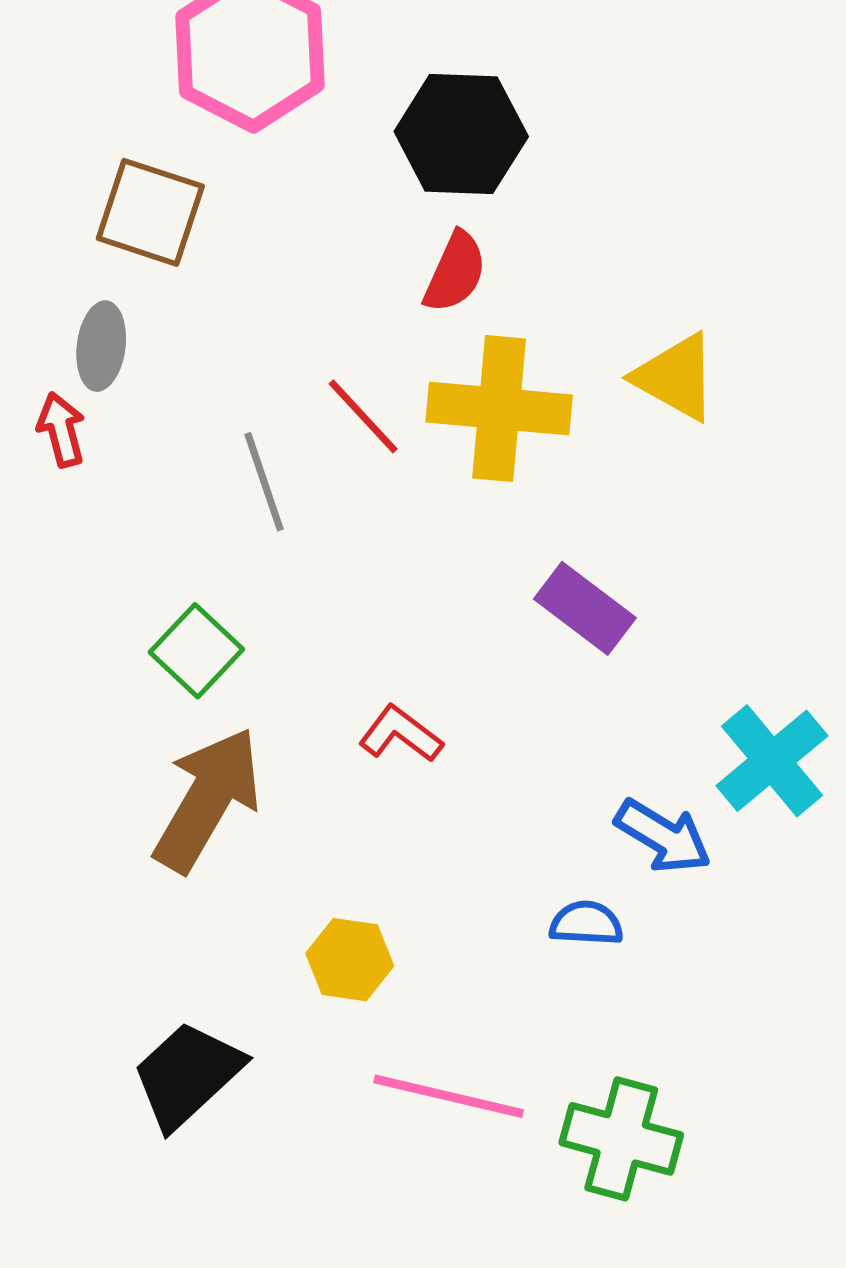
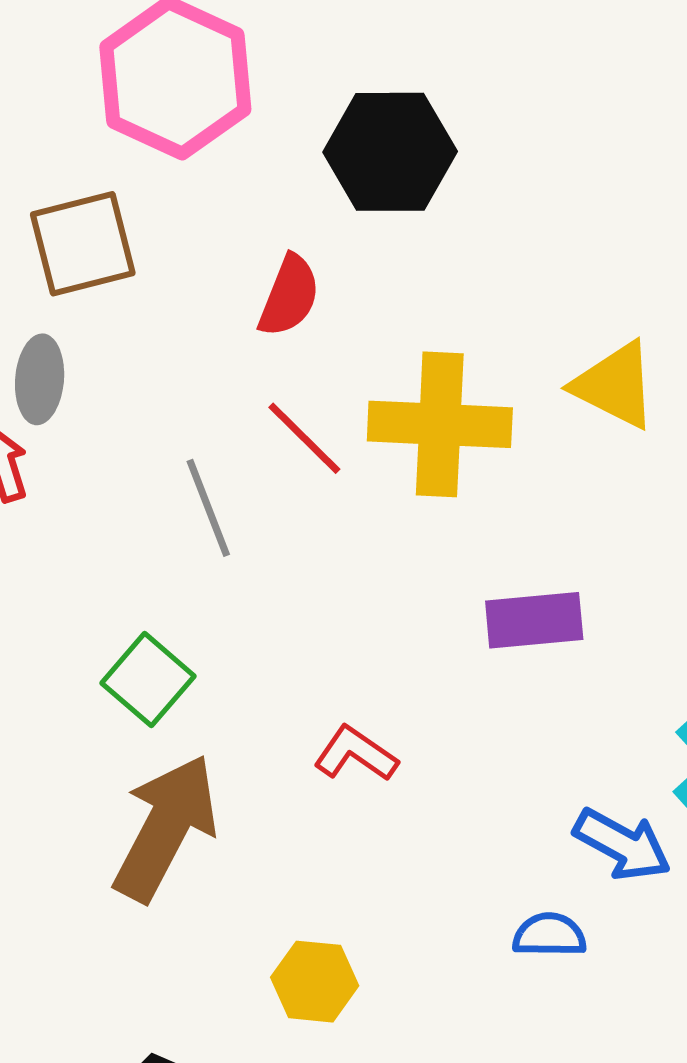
brown square: (150, 212) -> (83, 244), turned -30
red semicircle: (455, 272) -> (289, 296), moved
purple rectangle: (585, 608) -> (534, 620), turned -40

